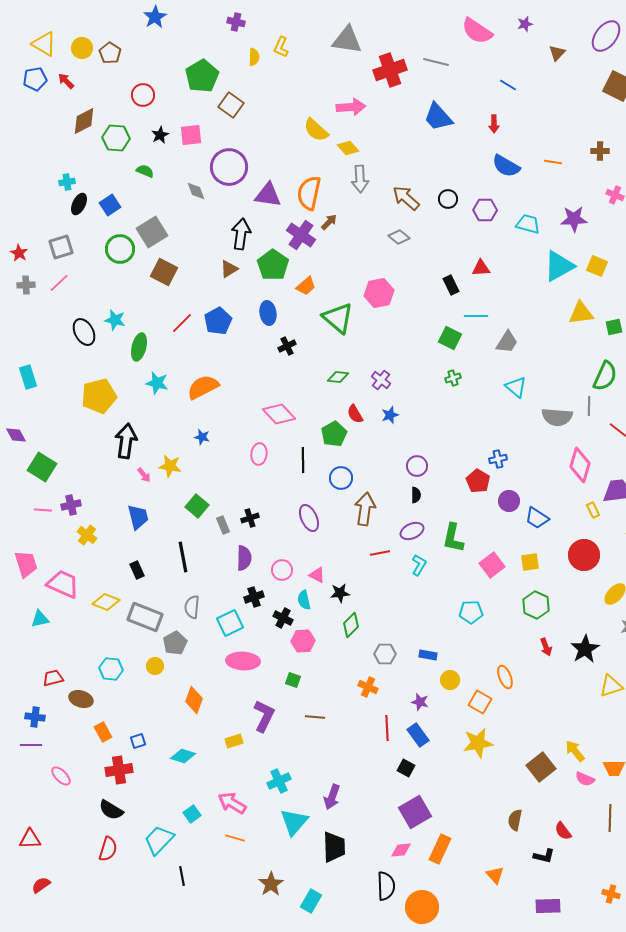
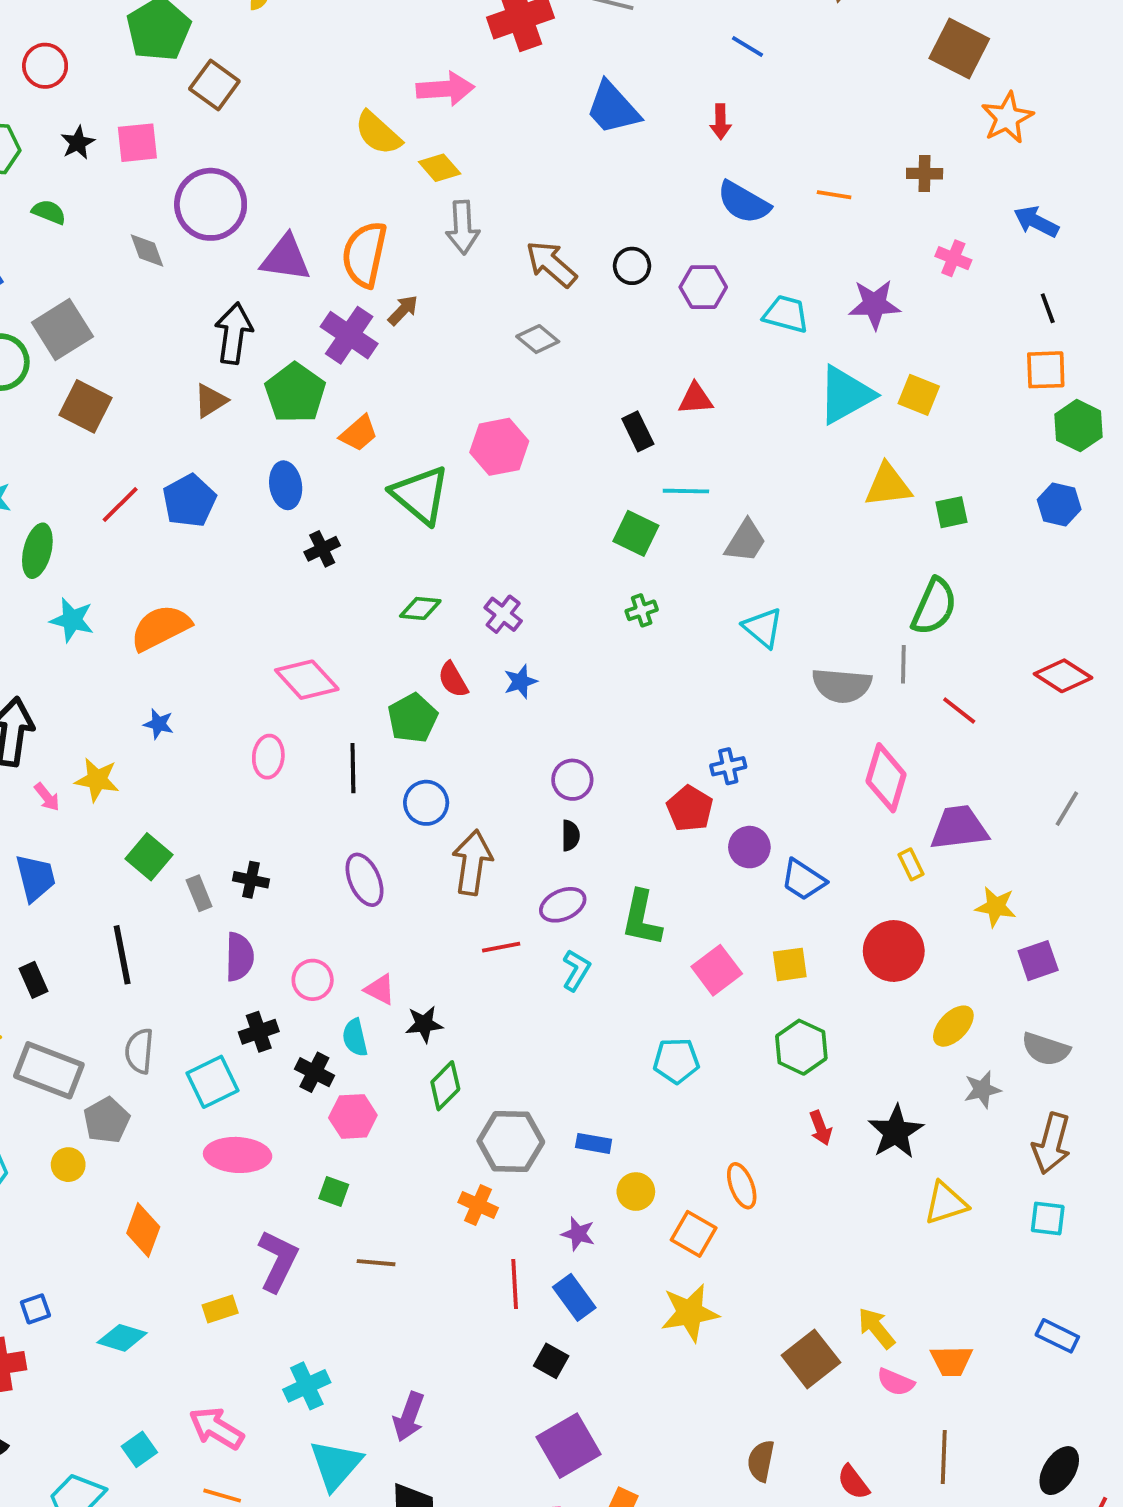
black cross: (250, 518) -> (251, 880), turned 30
gray hexagon: (385, 654) -> (511, 1141), size x1.5

